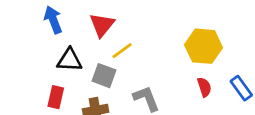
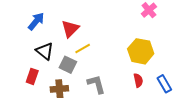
blue arrow: (53, 20) -> (36, 21), turned 54
black triangle: (70, 60) -> (45, 51), turned 30

